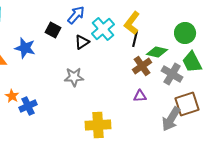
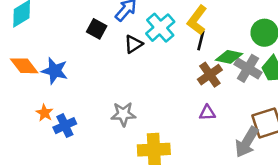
blue star: (25, 48) -> (55, 71), moved
gray cross: (172, 74) -> (248, 68), moved
gray star: (74, 77) -> (123, 114), moved

